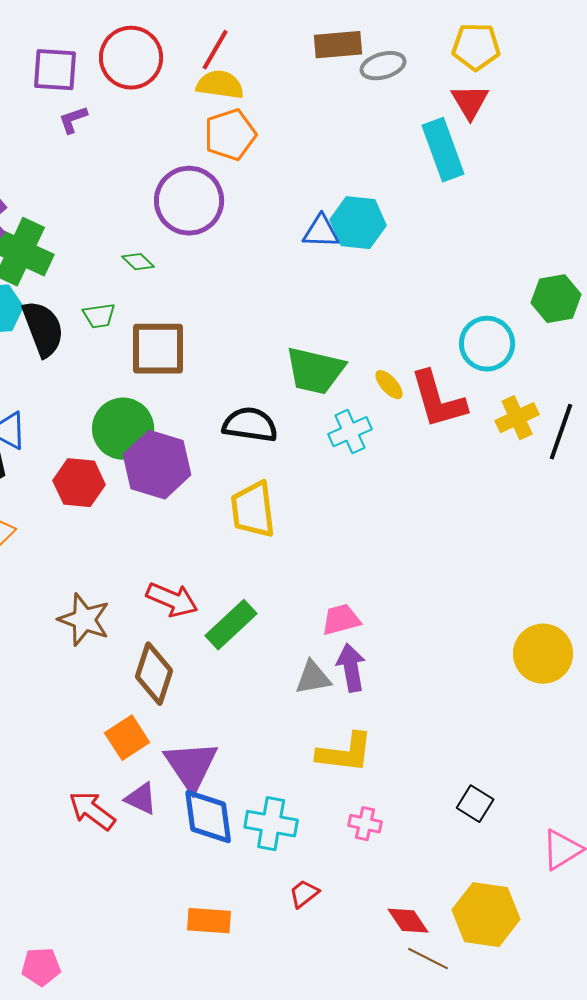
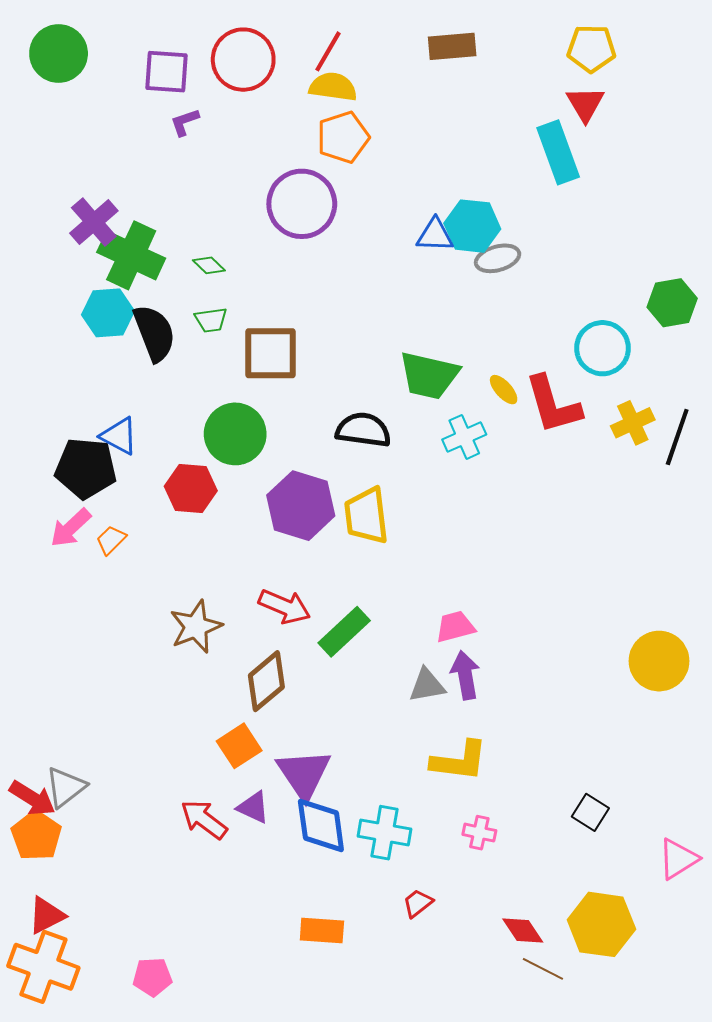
gray ellipse: (383, 66) -> (498, 258), moved
green diamond: (138, 262) -> (209, 265), moved
purple hexagon: (157, 465) -> (301, 506), moved
brown star: (84, 620) -> (196, 627), turned 30
brown diamond: (154, 674) -> (266, 681), turned 32

